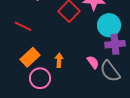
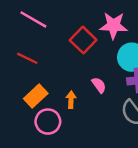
pink semicircle: (93, 62) -> (99, 85), moved

